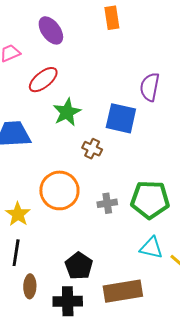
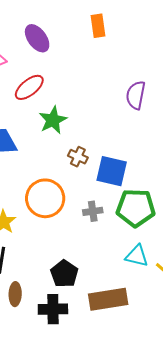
blue square: (121, 118) -> (112, 171), moved

